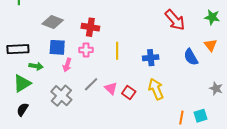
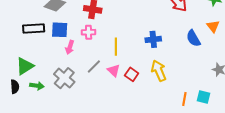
black rectangle: (18, 49) -> (34, 29), moved
yellow line: (117, 51) -> (116, 47), moved
green arrow: (36, 66) -> (37, 86), moved
black semicircle: (23, 109) -> (15, 87), moved, turned 144
cyan square: (200, 116) -> (204, 97), turned 32

